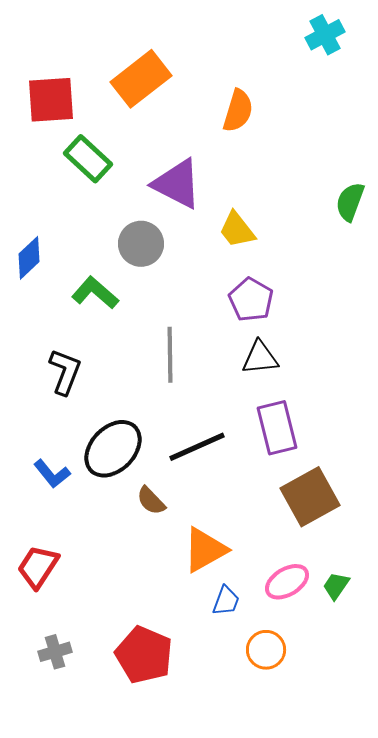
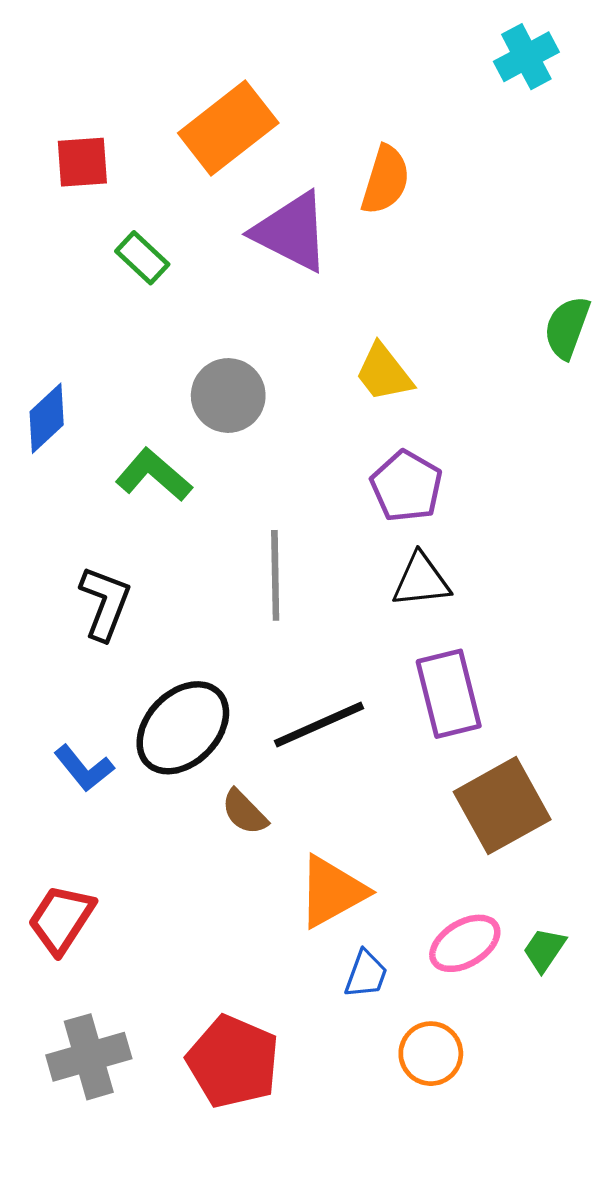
red square: (51, 100) -> (82, 162), size x0.7
green rectangle: (88, 159) -> (142, 258), size x0.7
purple triangle: (177, 184) -> (291, 232), moved
gray cross: (55, 652) -> (89, 1057), size x1.5

